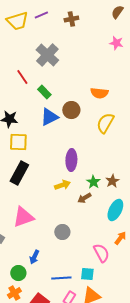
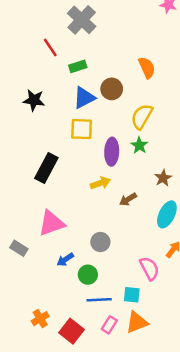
green rectangle: (44, 92) -> (78, 66), turned -64
orange semicircle: (99, 93) -> (147, 68), turned -120
yellow semicircle: (105, 123) -> (142, 117), moved
yellow square: (18, 142) -> (82, 129), moved
green star: (93, 182) -> (139, 145), moved
blue arrow: (34, 257) -> (65, 260), moved, turned 32
green circle: (18, 273) -> (88, 275), moved

